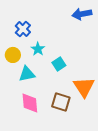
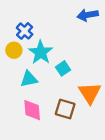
cyan star: (38, 49) -> (41, 52), size x1.6
yellow circle: (13, 55) -> (14, 50), moved

